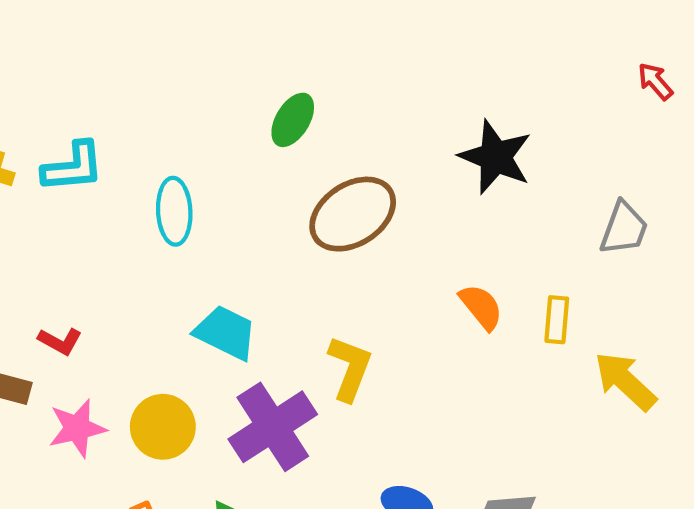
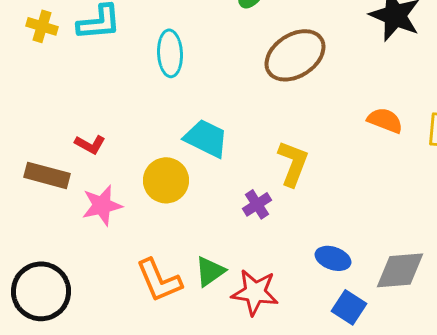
orange semicircle: (481, 307) -> (385, 120), turned -30
yellow circle: (163, 427) -> (166, 180), moved
purple cross: (273, 427) -> (257, 204), moved, size x0.5

